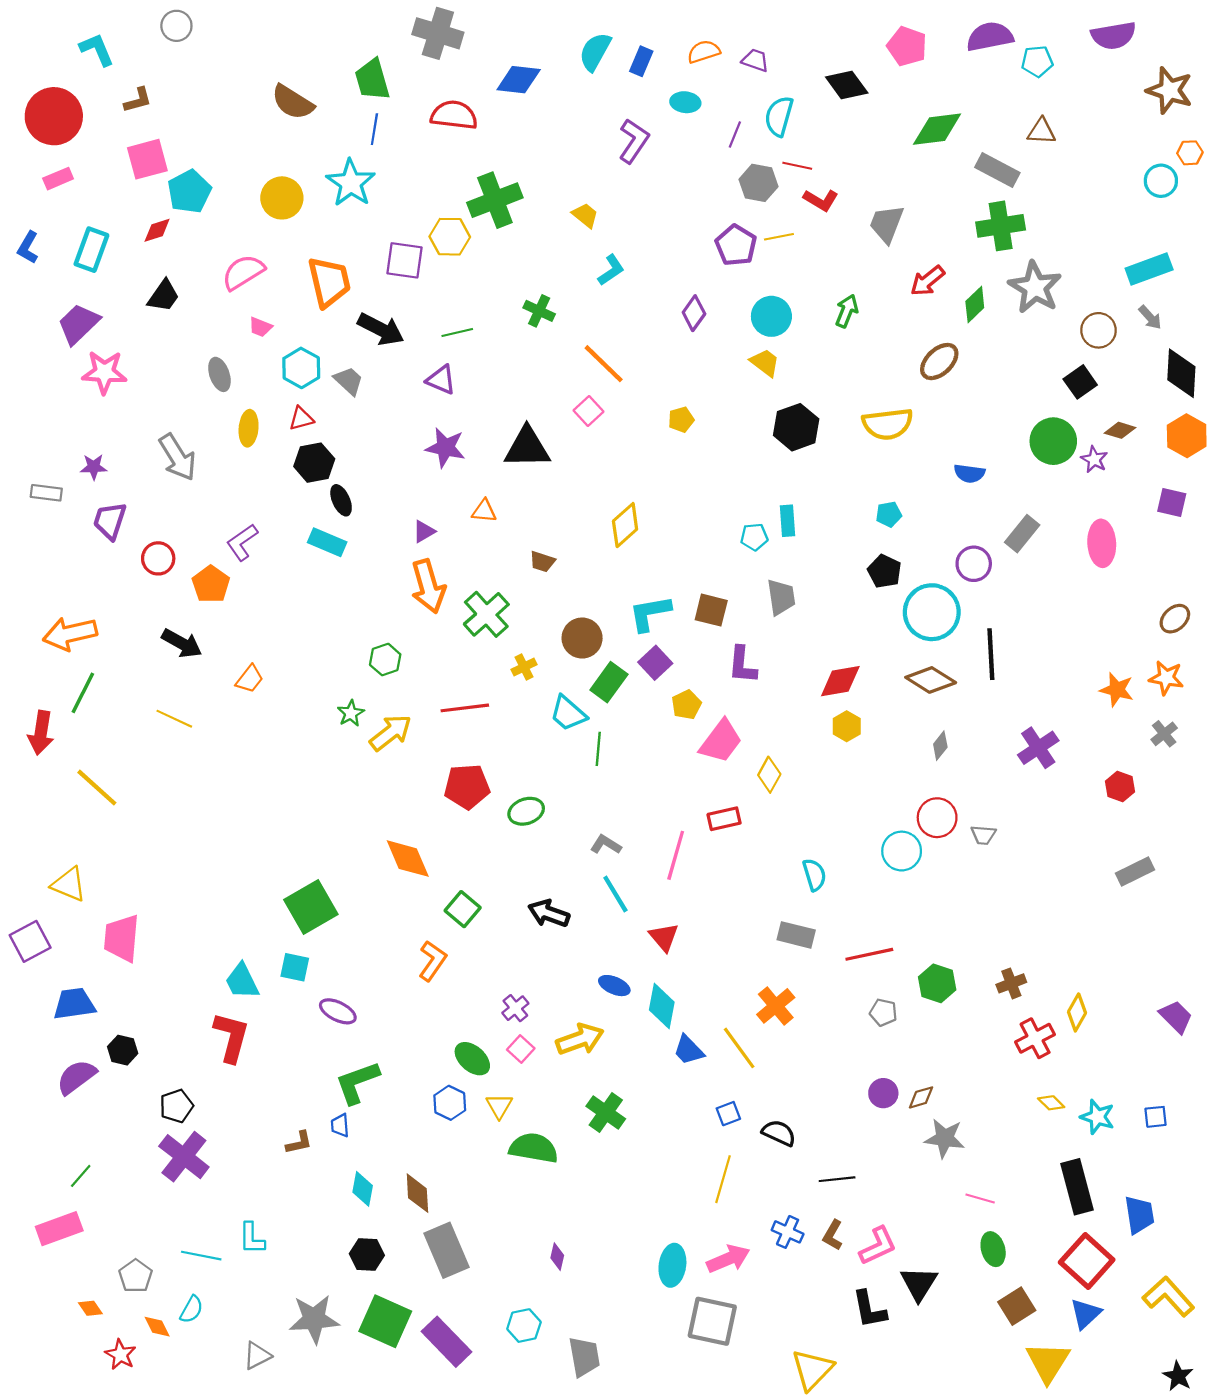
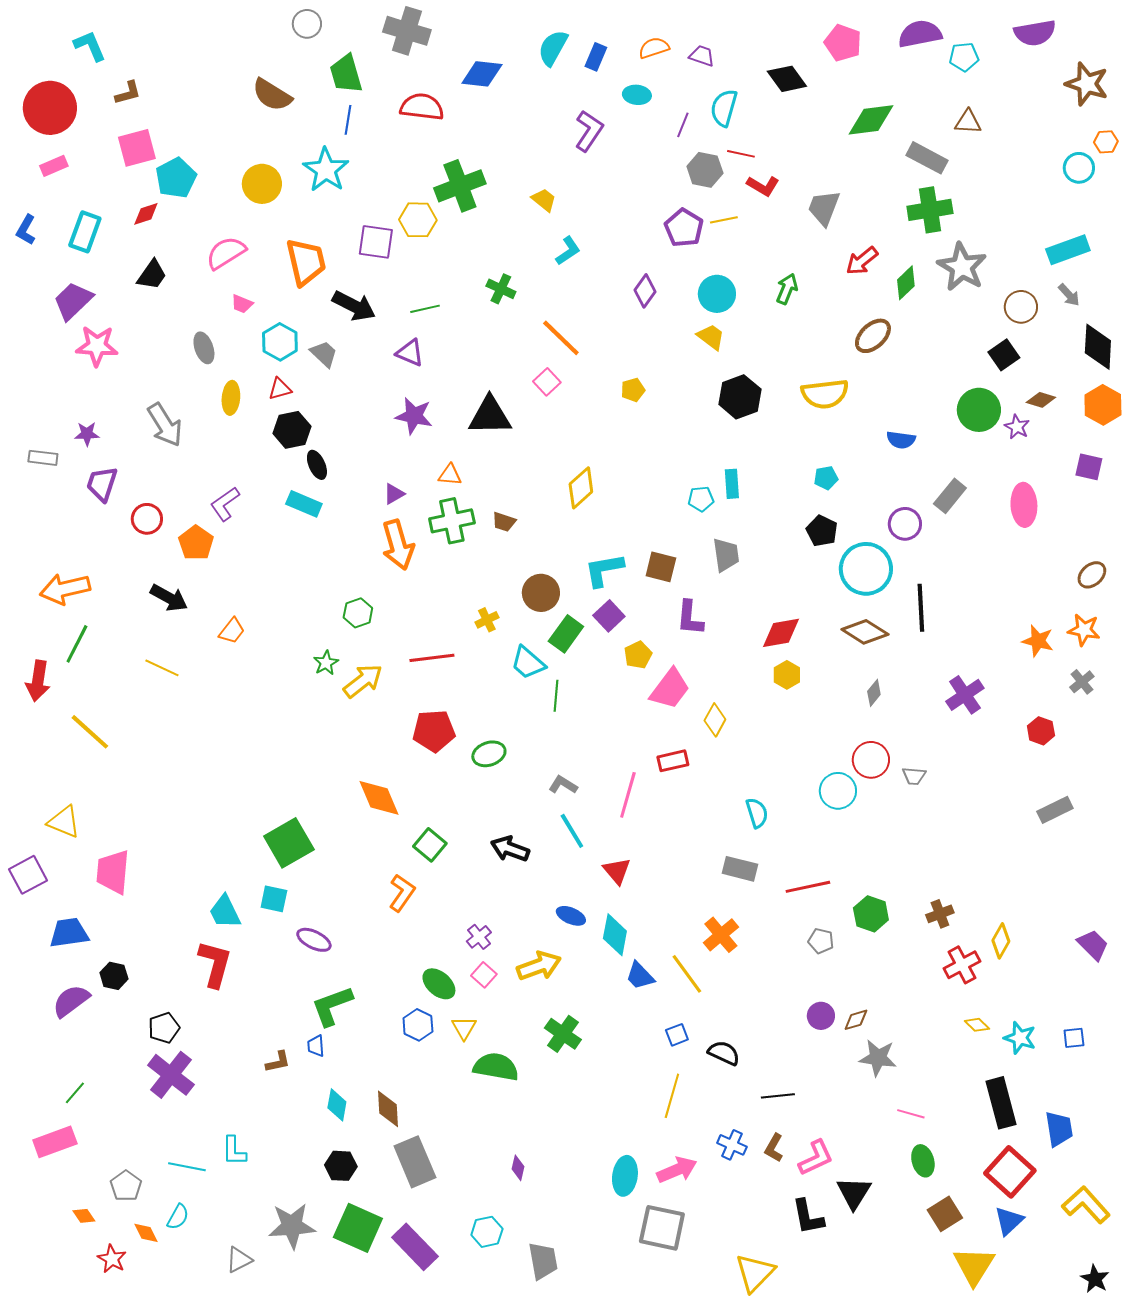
gray circle: (176, 26) -> (307, 24), moved
green cross: (486, 614) -> (452, 521), moved, turned 30

